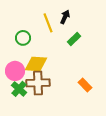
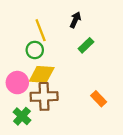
yellow line: (48, 23) -> (41, 30), moved
green circle: (23, 38) -> (35, 50), moved
green cross: (19, 89) -> (22, 116), moved

